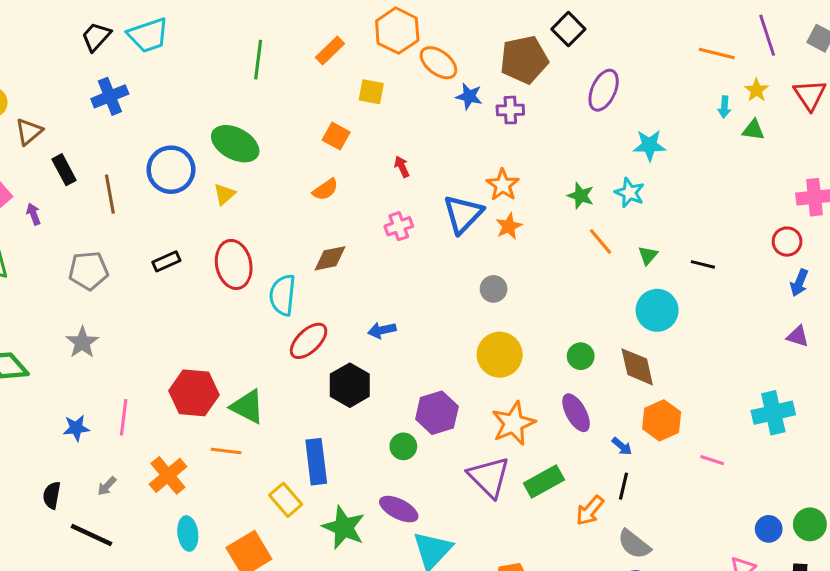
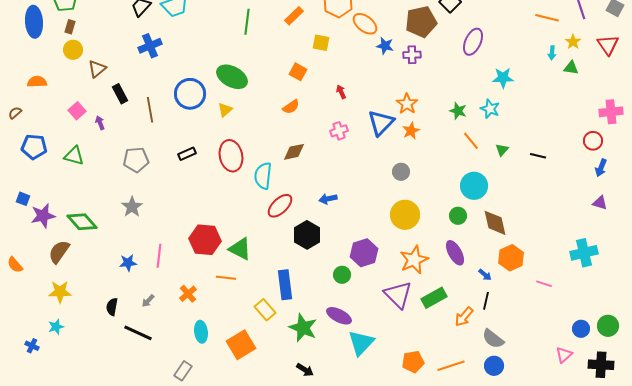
cyan circle: (657, 310) -> (474, 186), moved
orange cross: (168, 475) -> (188, 294), size x0.7

